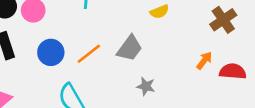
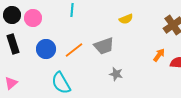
gray trapezoid: (130, 48) -> (104, 46), turned 35

